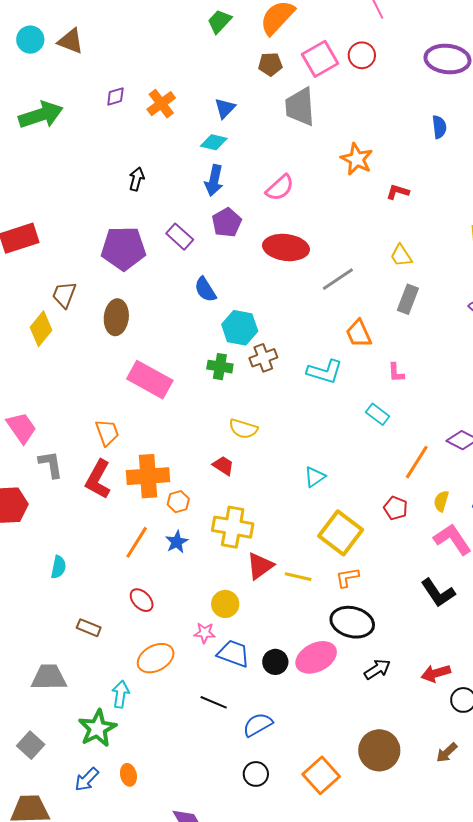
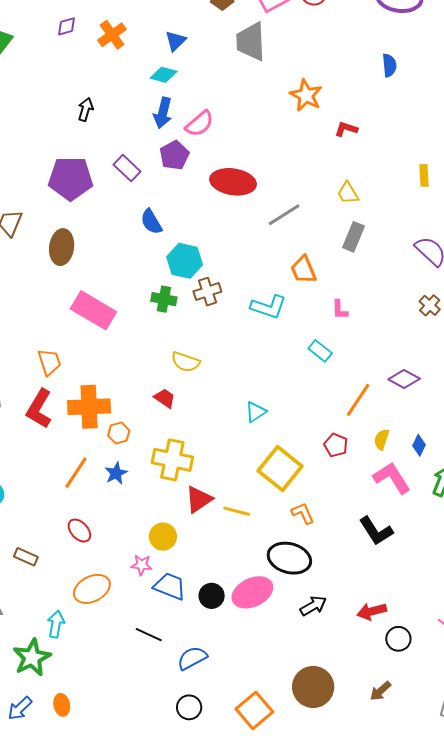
pink semicircle: (280, 188) -> (200, 124), moved
orange L-shape: (347, 577) -> (303, 513), moved, turned 75

